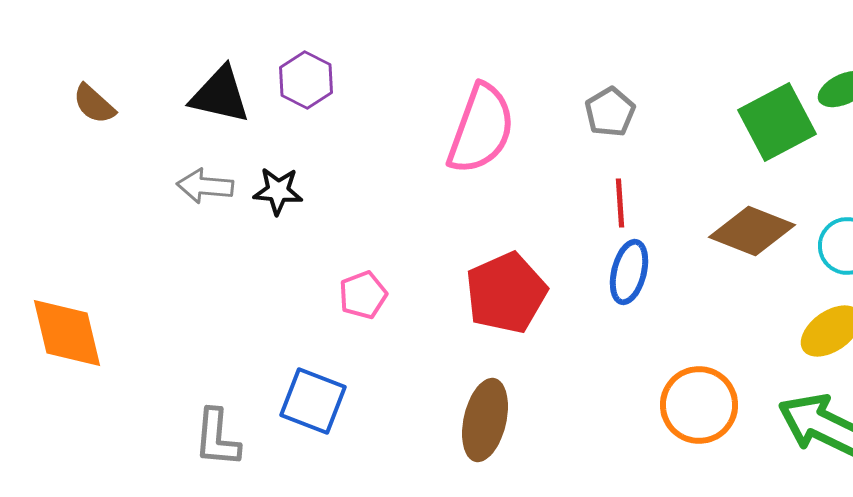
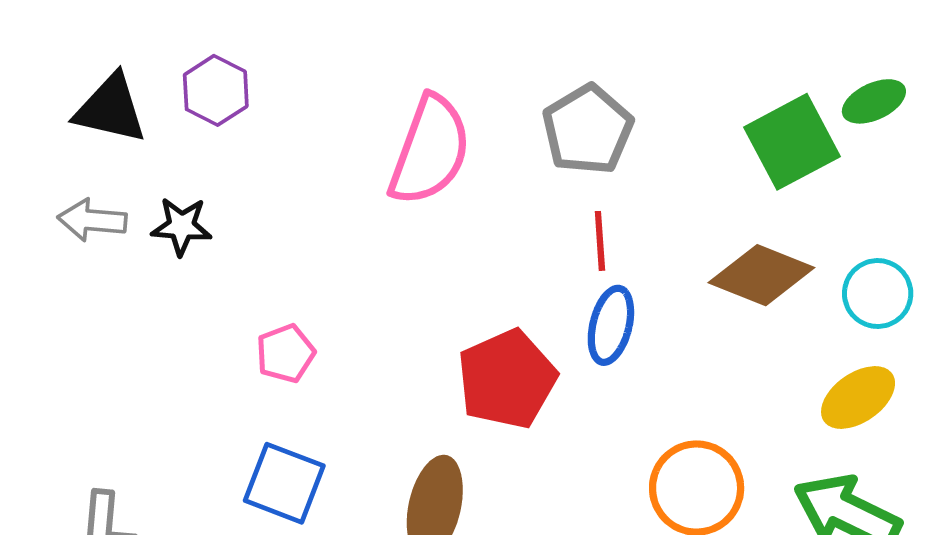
gray pentagon: (610, 112) -> (588, 130), size x1.5
red pentagon: (506, 293) -> (507, 379), moved
blue square: (313, 401) -> (284, 483), moved

